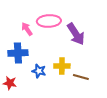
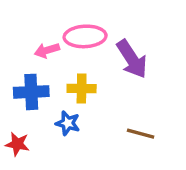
pink arrow: (27, 29) -> (47, 50), turned -72
yellow cross: (62, 66) -> (82, 88), moved

